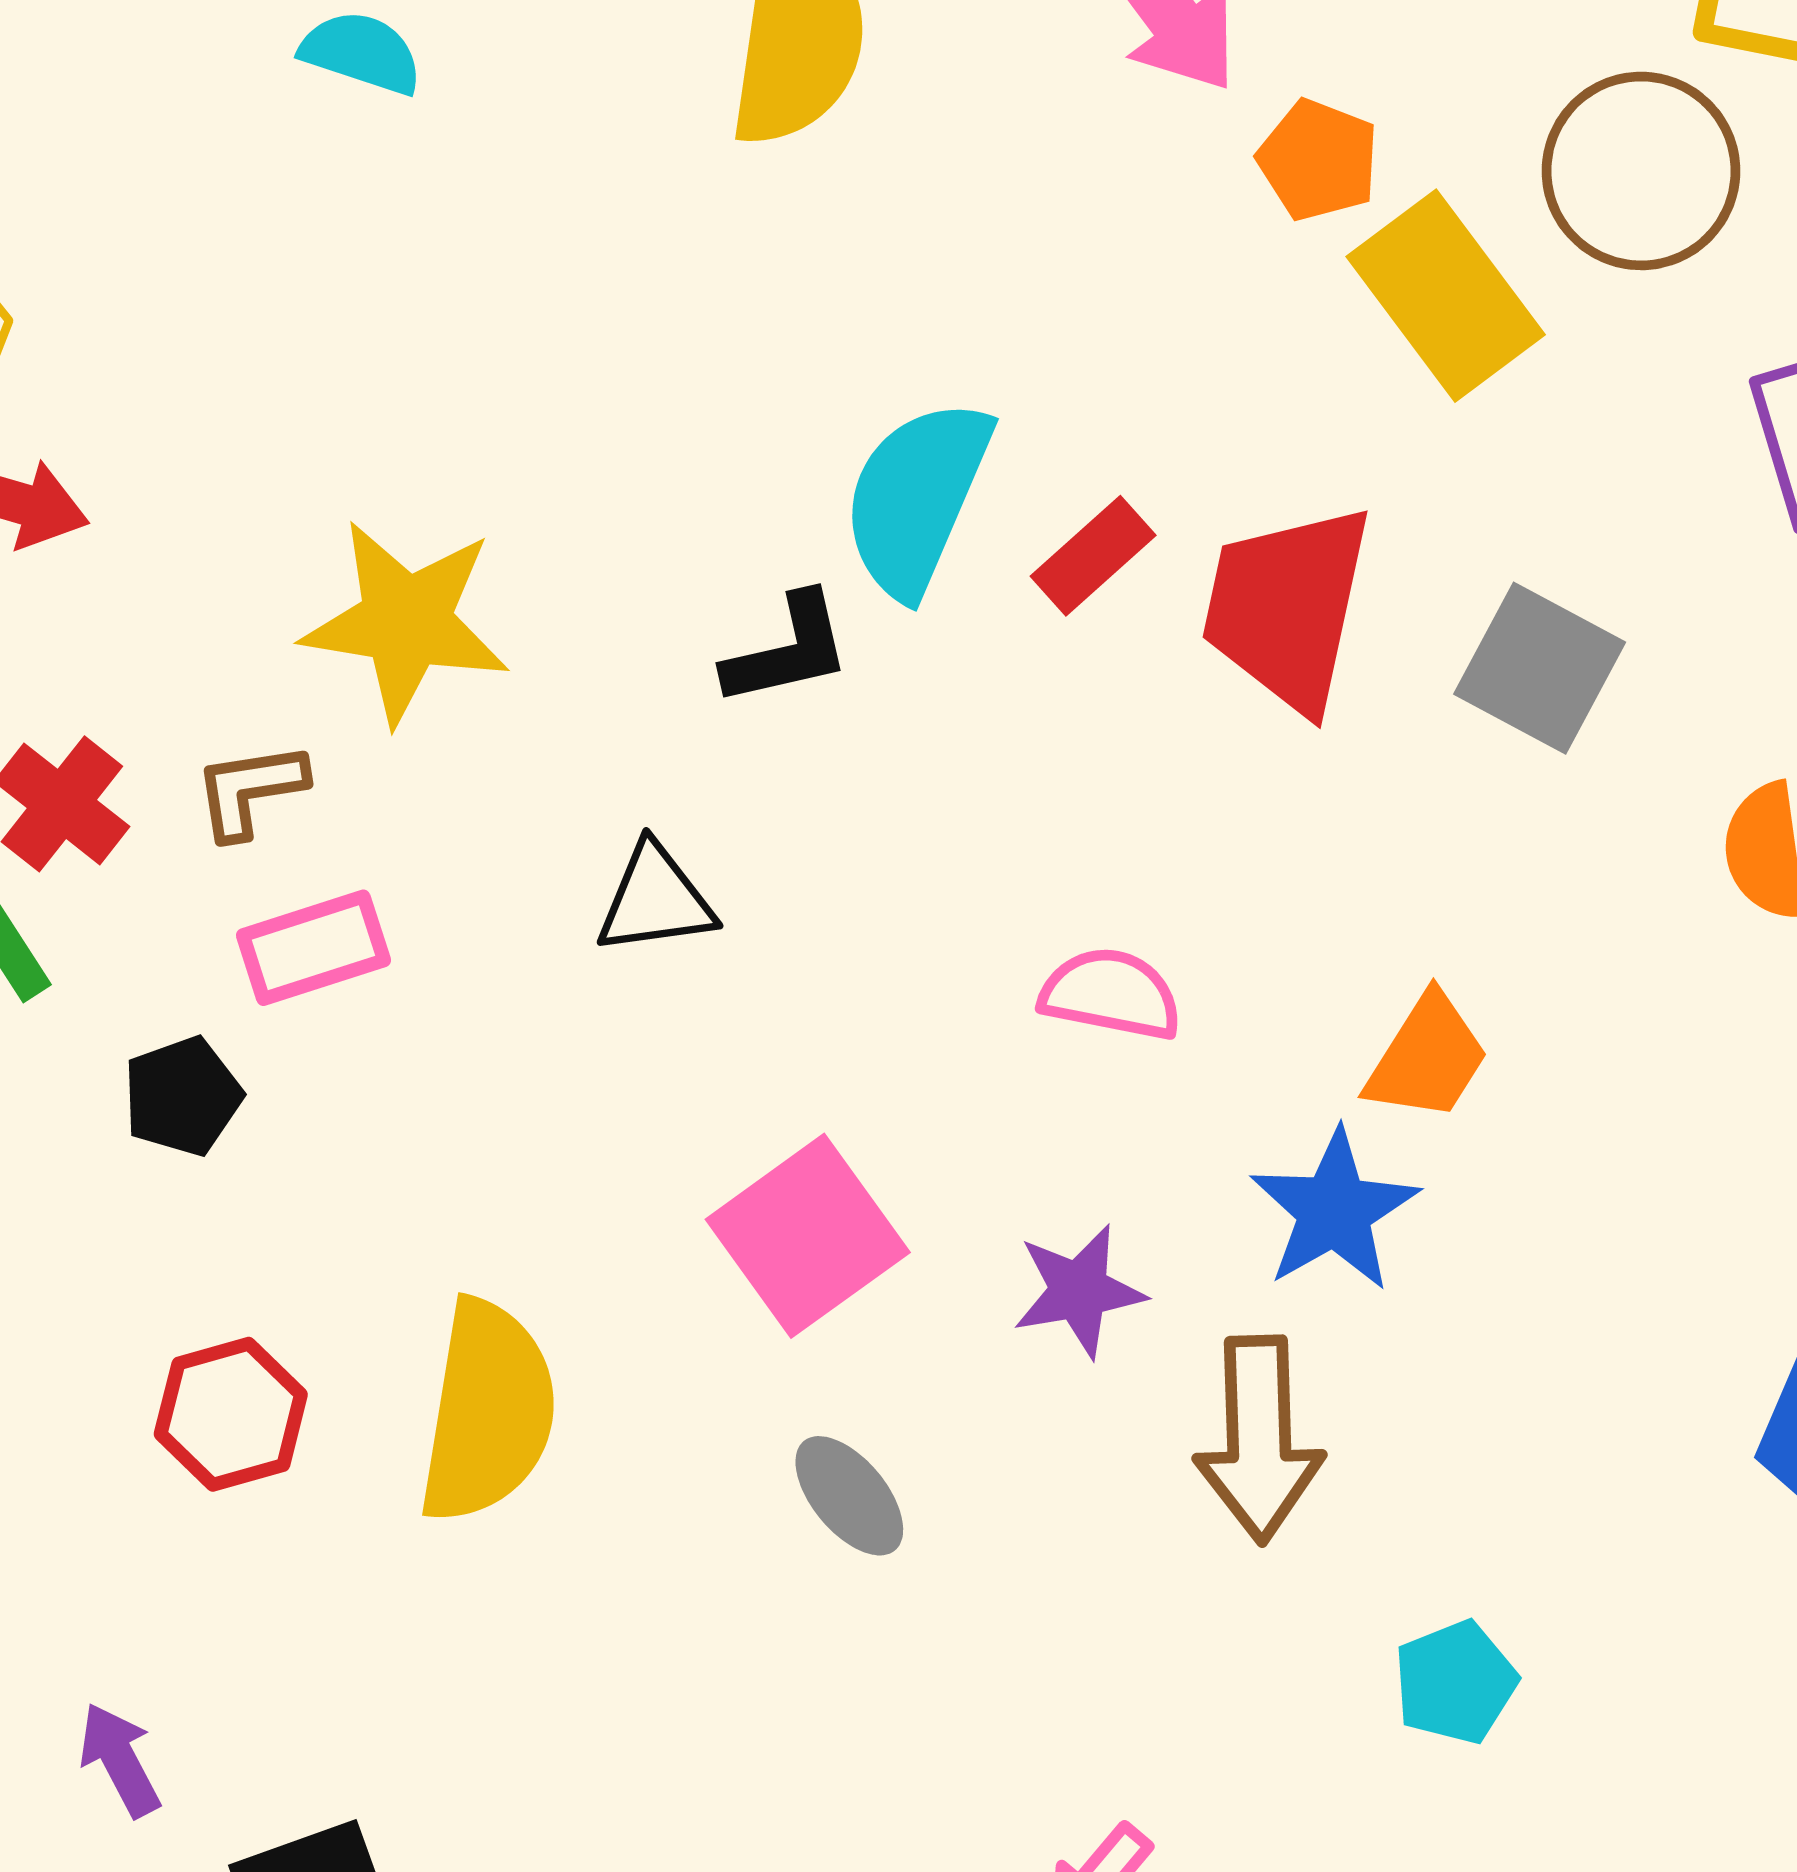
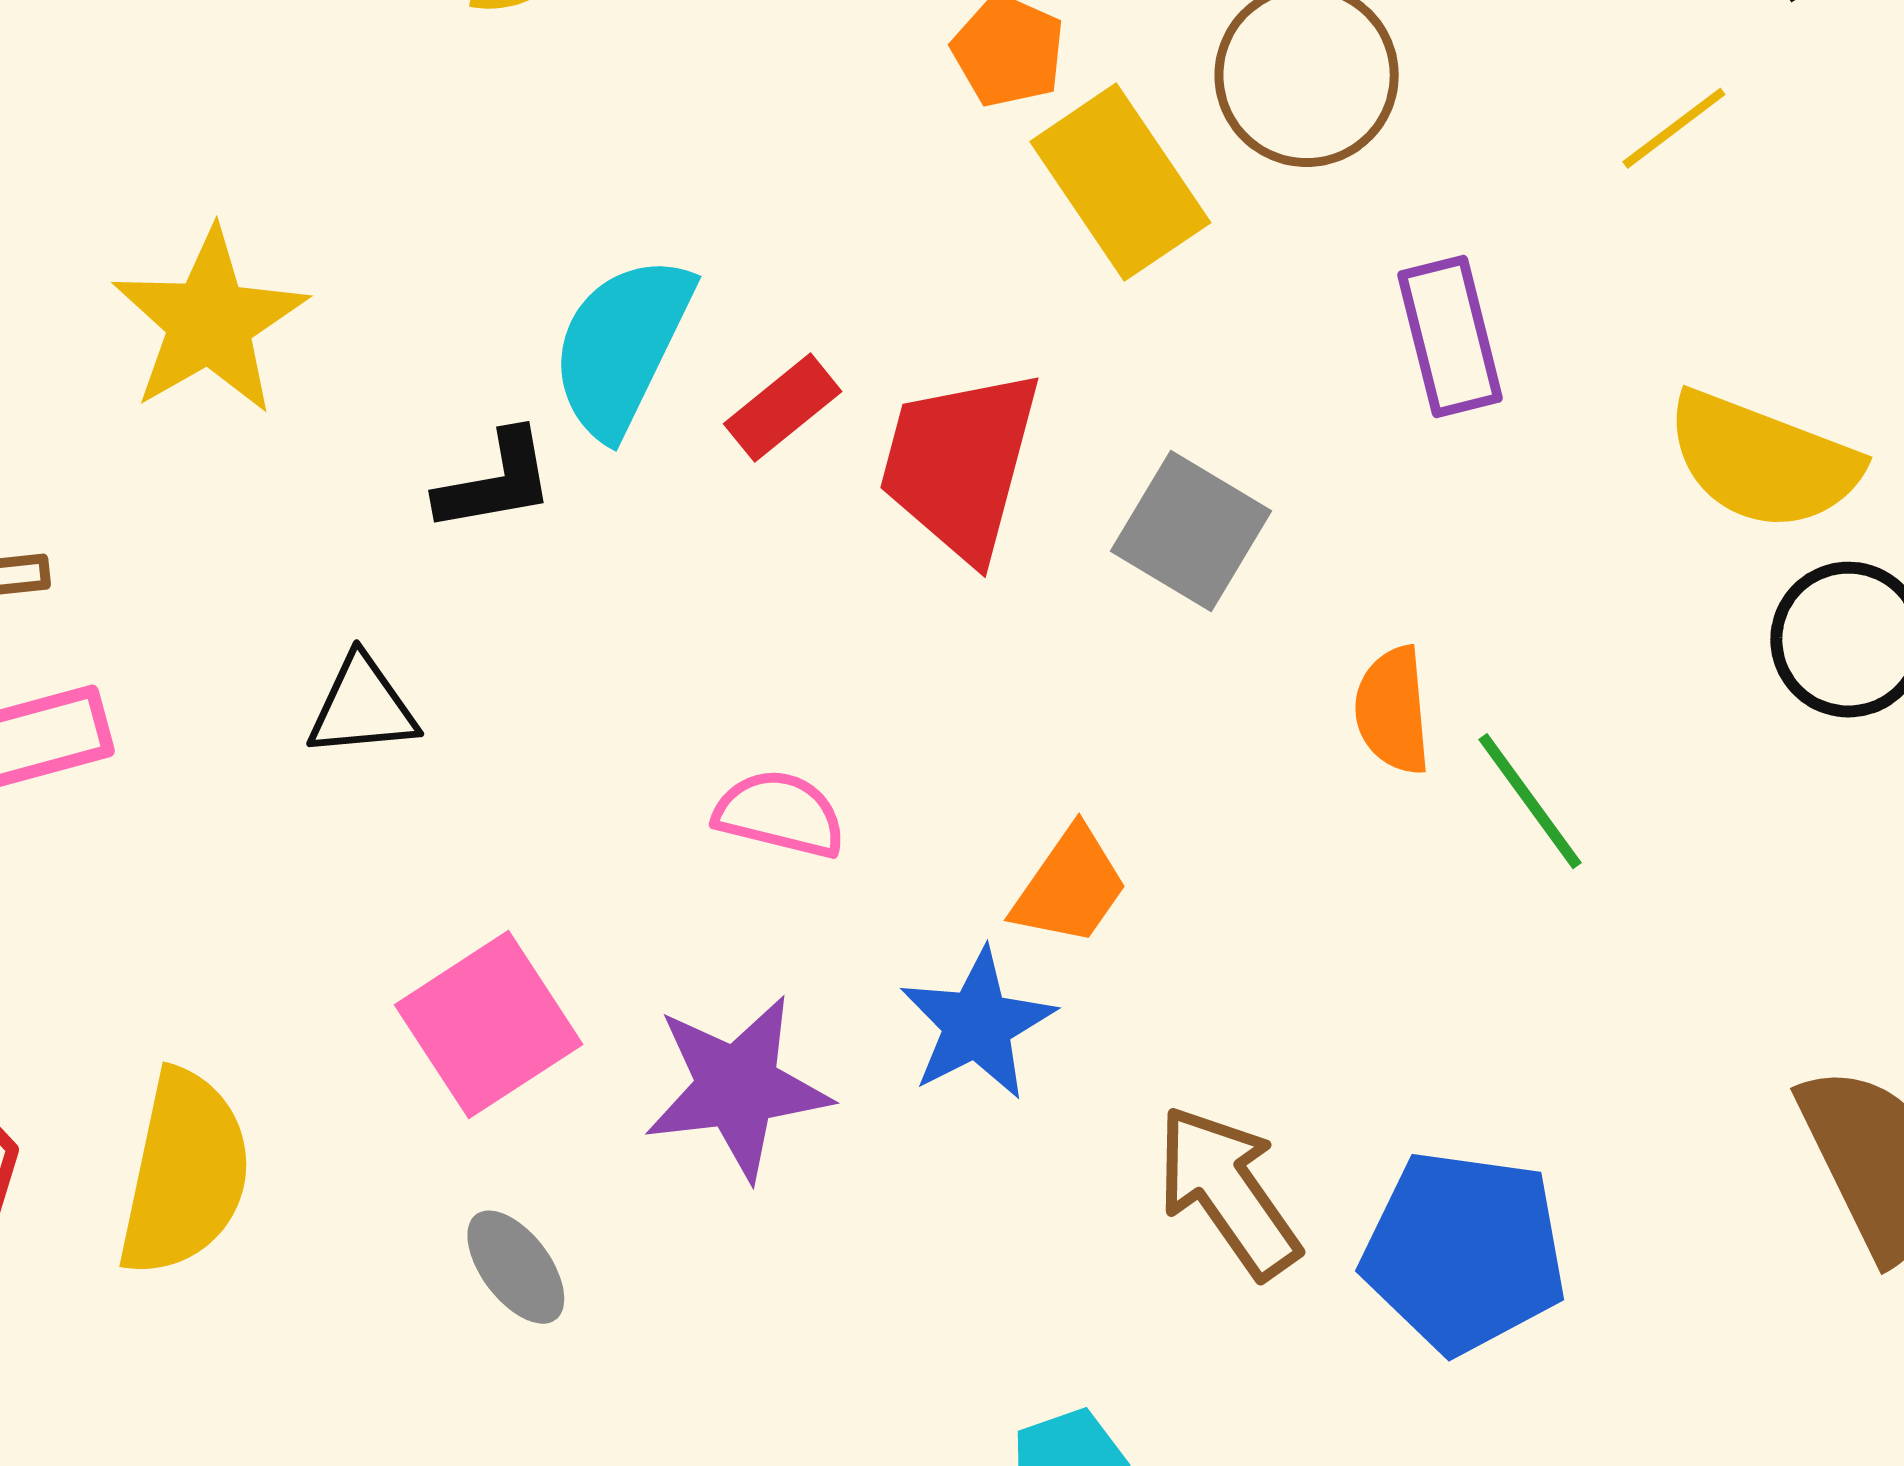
yellow star: (406, 622) -> (210, 322), moved, turned 30
purple star: (1079, 1291) -> (737, 1087), size x1.5
brown arrow: (1259, 1439) -> (1228, 1191), moved, turned 144

